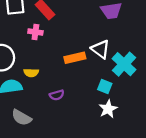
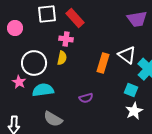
orange rectangle: (75, 58) -> (103, 63), turned -60
yellow semicircle: (31, 73) -> (62, 58), moved, turned -80

